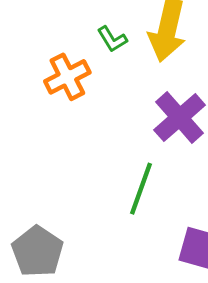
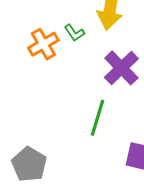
green L-shape: (112, 39) -> (74, 33), moved

